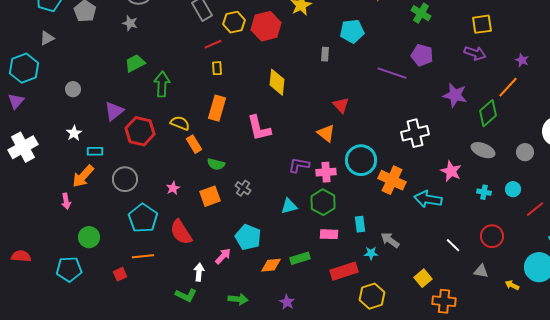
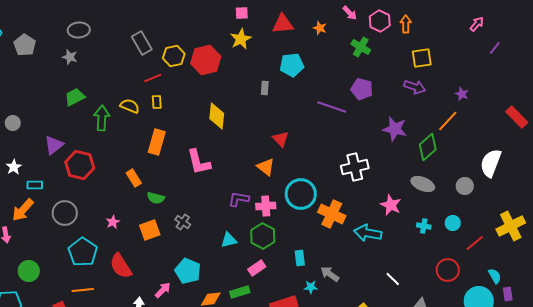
yellow semicircle: (180, 123) -> (130, 106), moved
pink rectangle: (329, 234) -> (257, 268), moved, turned -36
red circle: (492, 236) -> (448, 270), moved

